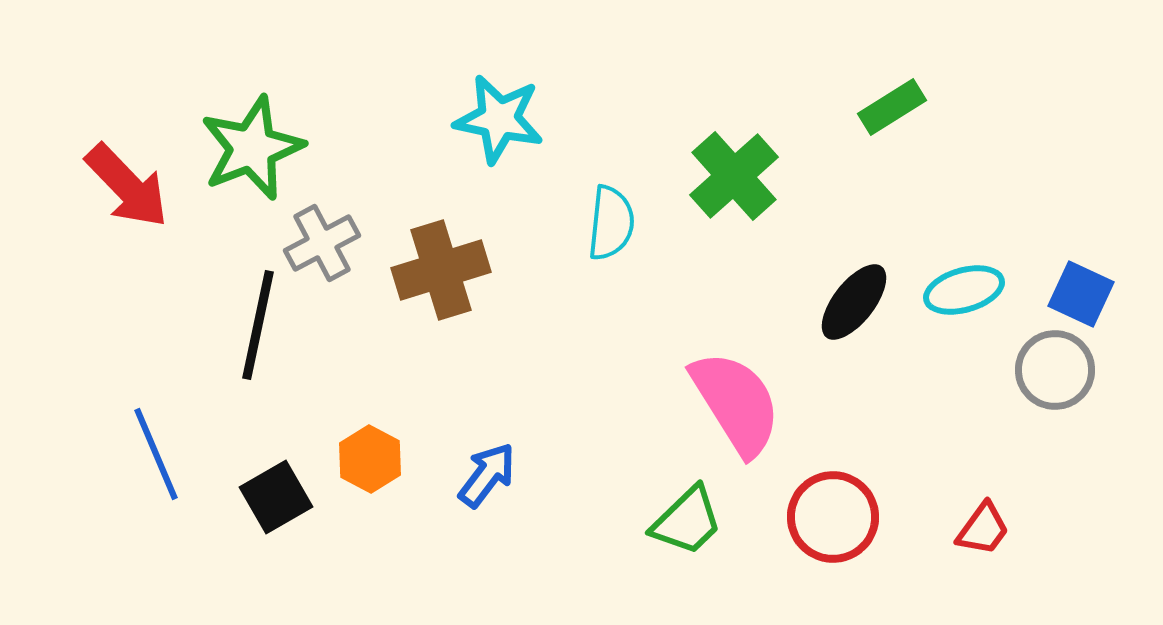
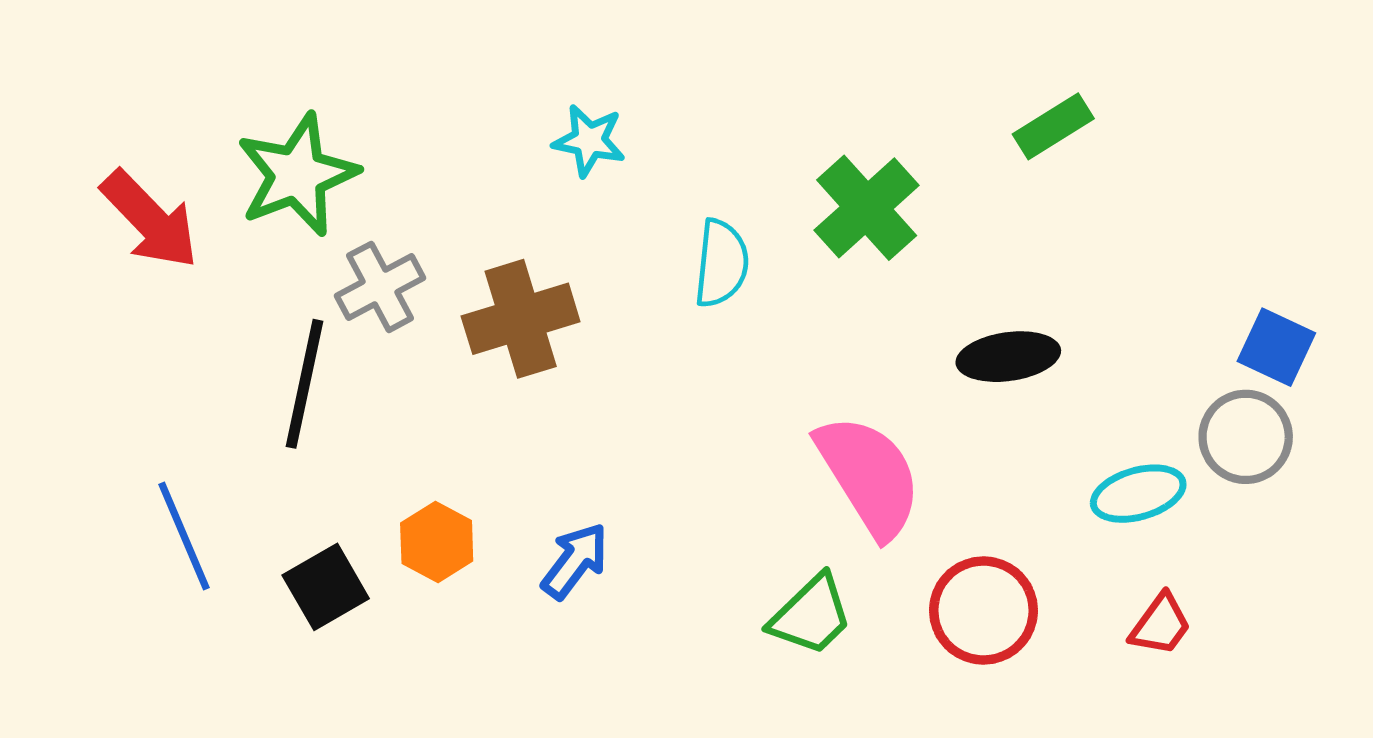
cyan star: (499, 119) -> (589, 140), size x0.7
cyan ellipse: (964, 290) -> (1138, 494), moved
black ellipse: (854, 302) -> (1008, 357), turned 44

